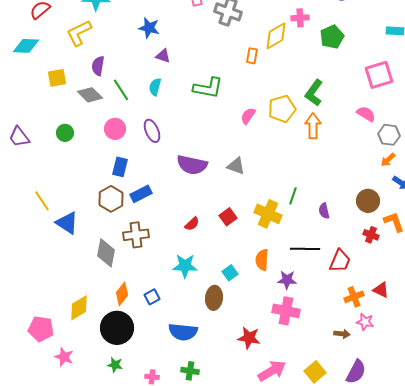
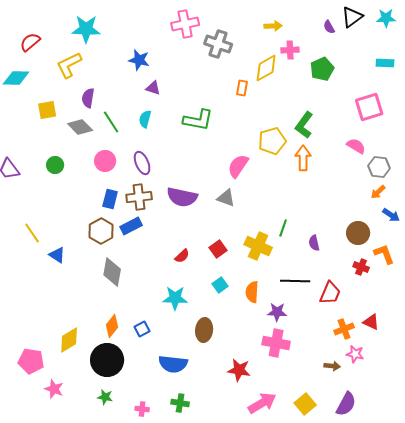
pink semicircle: (248, 116) -> (238, 166), moved, size x1.4
blue triangle: (67, 223) -> (57, 255), size x0.7
brown cross: (136, 235) -> (139, 197), moved
gray diamond: (106, 253) -> (112, 272), moved
cyan square: (230, 273) -> (220, 285), moved

